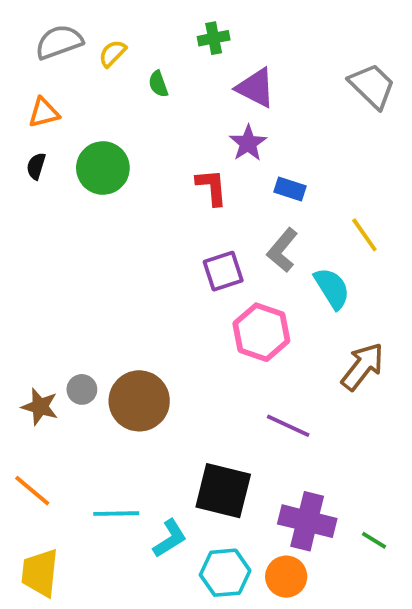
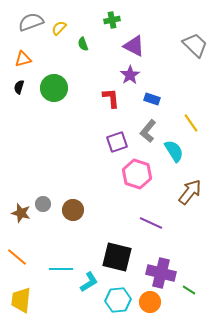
brown circle: (139, 401) -> (73, 210), size x0.7
green line: (374, 540) -> (189, 290), moved

